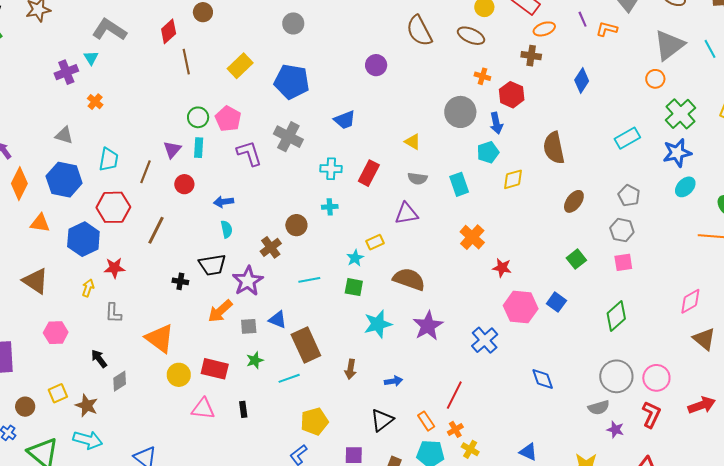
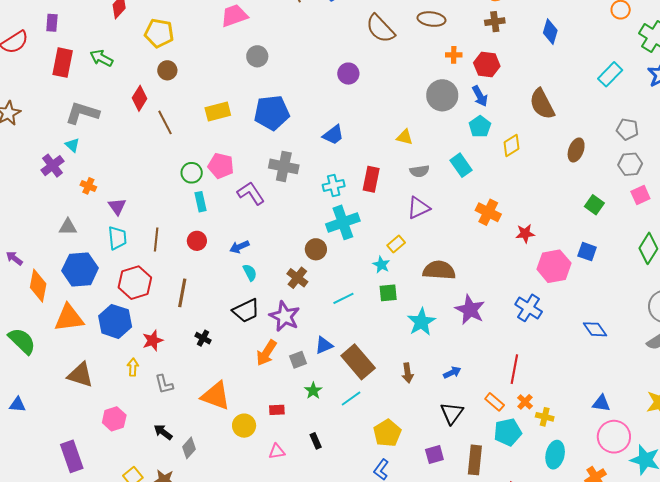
yellow rectangle: (240, 66) -> (218, 112), turned 45
purple triangle: (172, 150) -> (117, 206), moved
cyan cross: (330, 207) -> (343, 222), size x2.0
orange triangle: (40, 223) -> (69, 318), size x1.5
black cross: (180, 281) -> (203, 338), moved, turned 35
blue triangle: (278, 320) -> (324, 345), turned -30
red rectangle: (215, 369) -> (277, 410), size x0.6
pink triangle: (203, 409) -> (277, 452), size x0.7

